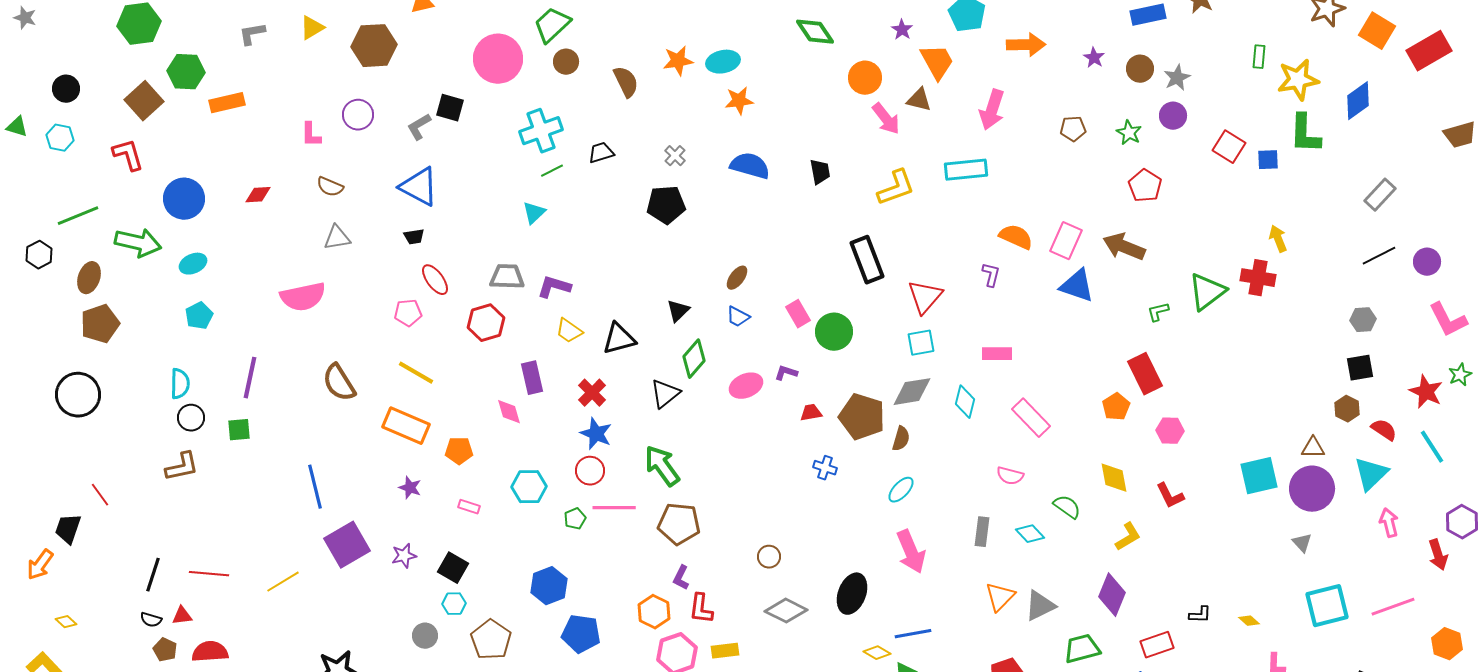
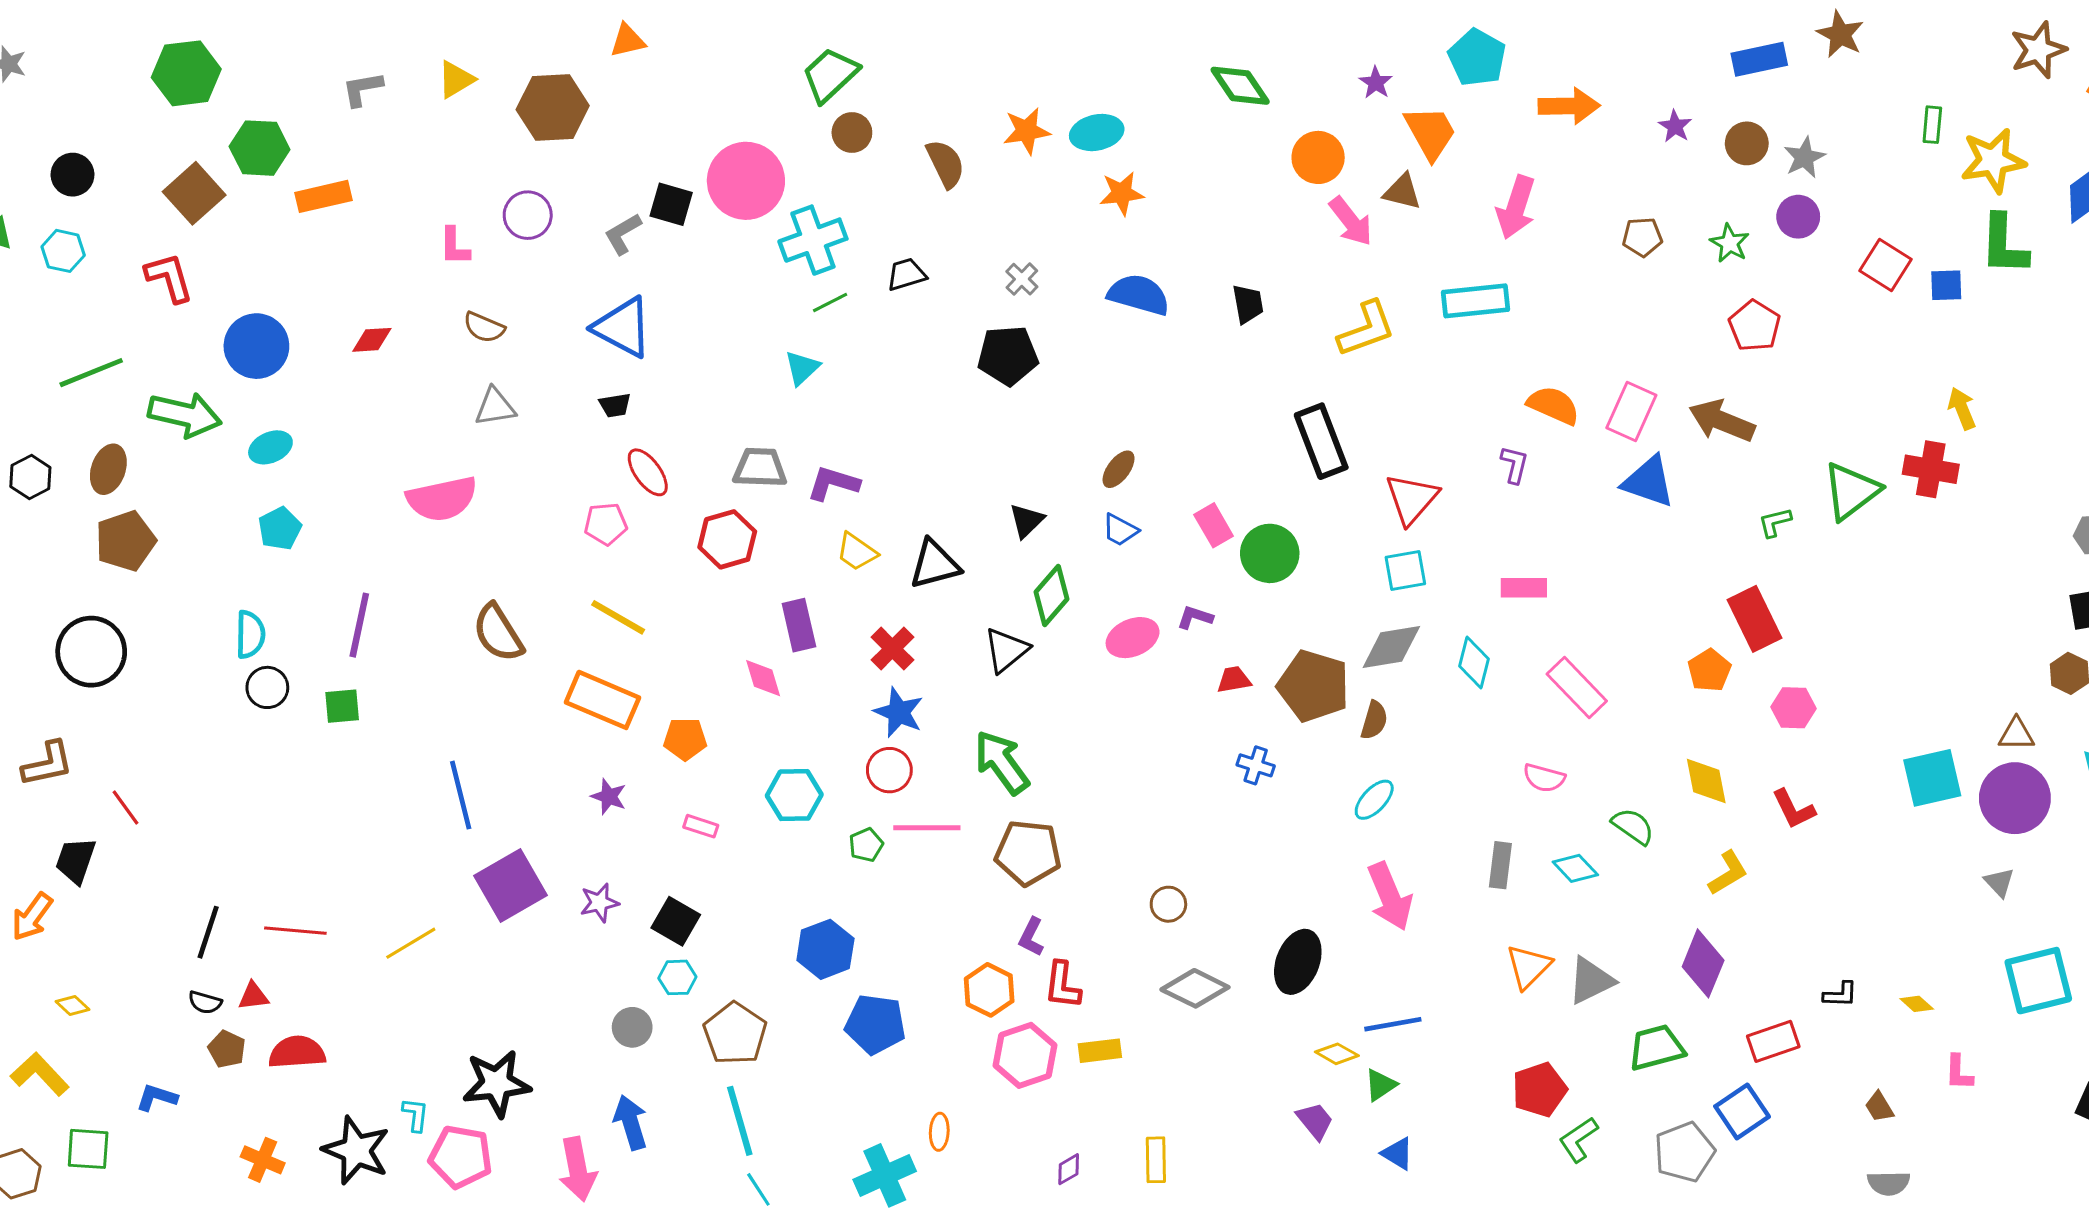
pink circle: (498, 59) -> (746, 181), moved
black hexagon: (39, 255) -> (30, 477), moved
brown L-shape: (182, 467) -> (48, 764), moved

